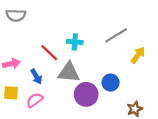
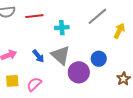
red line: (49, 53) -> (34, 16), moved, turned -42
gray triangle: (69, 72) -> (61, 55), turned 45
blue arrow: (36, 77) -> (38, 56), moved

